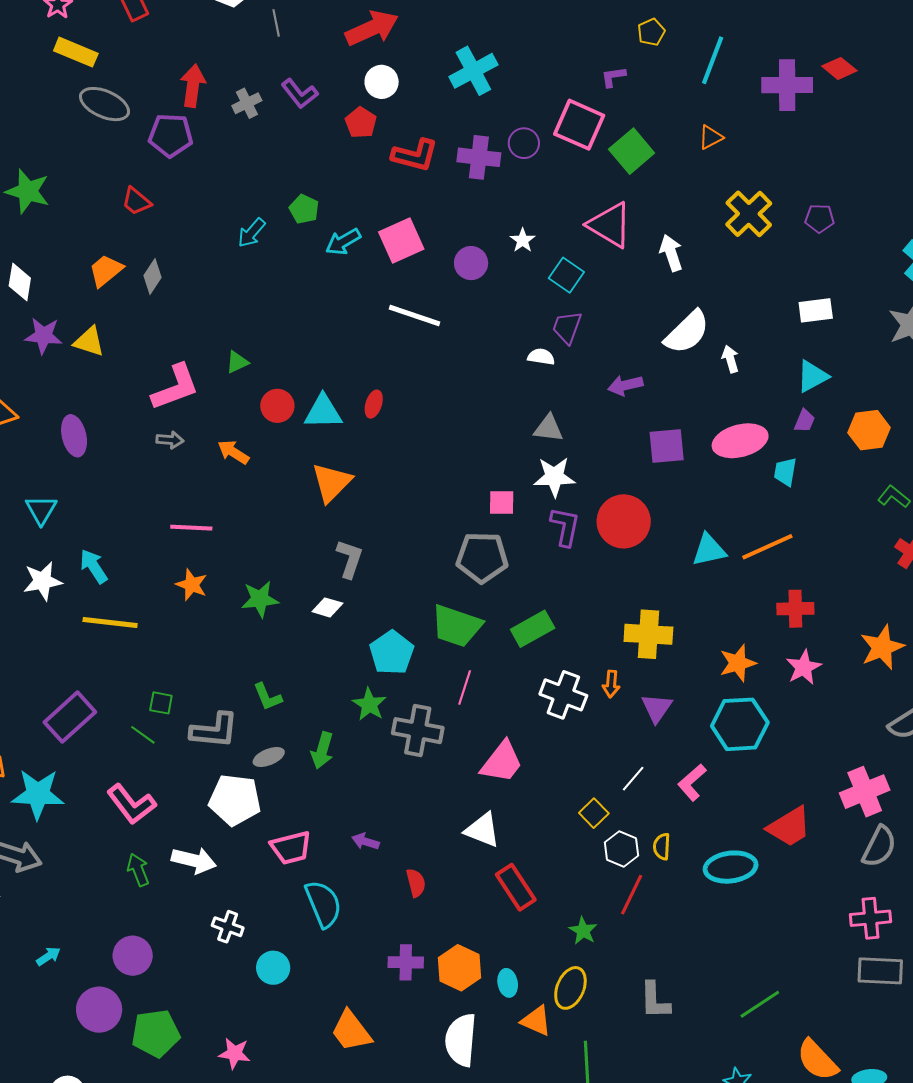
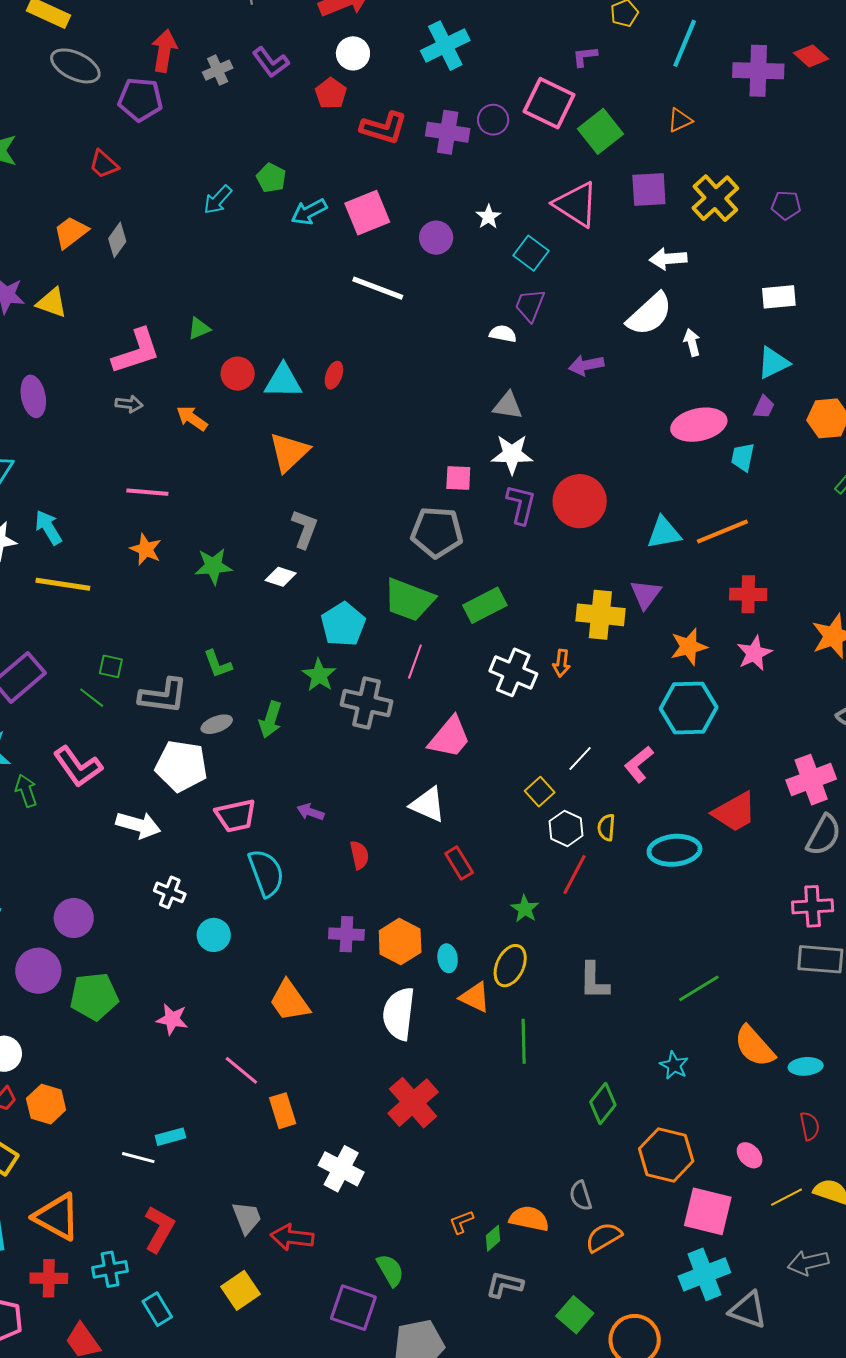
white arrow: (671, 253) -> (668, 259), moved, turned -78
purple square: (667, 446) -> (649, 189), moved
purple triangle: (657, 708) -> (646, 594), moved
green arrow: (138, 870) -> (26, 791), moved
red rectangle: (516, 887) -> (459, 863), size x0.7

